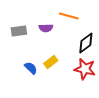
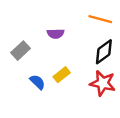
orange line: (69, 16) -> (100, 19), moved
gray rectangle: (19, 31) -> (21, 51), moved, turned -35

